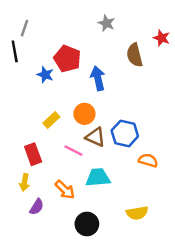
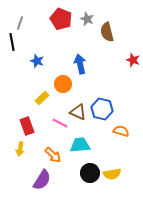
red star: (162, 38) -> (133, 60), moved
brown semicircle: (135, 55) -> (107, 32), moved
red pentagon: (67, 59) -> (61, 19), moved
orange circle: (84, 114) -> (63, 84), moved
purple semicircle: (37, 207) -> (42, 180), moved, size x1.5
black circle: (87, 224) -> (90, 173), moved

